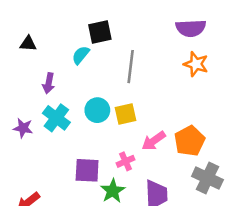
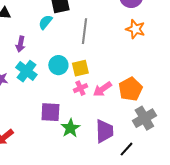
pink cross: (125, 161) -> (80, 88), moved
gray cross: (207, 178) -> (144, 118), turned 35

